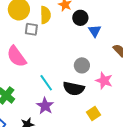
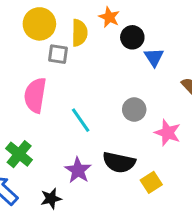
pink semicircle: (17, 56) -> (35, 95), turned 45
cyan line: (46, 83) -> (81, 120), moved
black semicircle: (74, 89) -> (119, 162), moved

